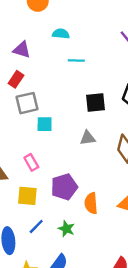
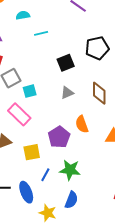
pink rectangle: (31, 162) -> (19, 114), moved, size x1.6
orange semicircle: (91, 203) -> (82, 124), moved
green star: (66, 229) -> (70, 170), size x1.5

